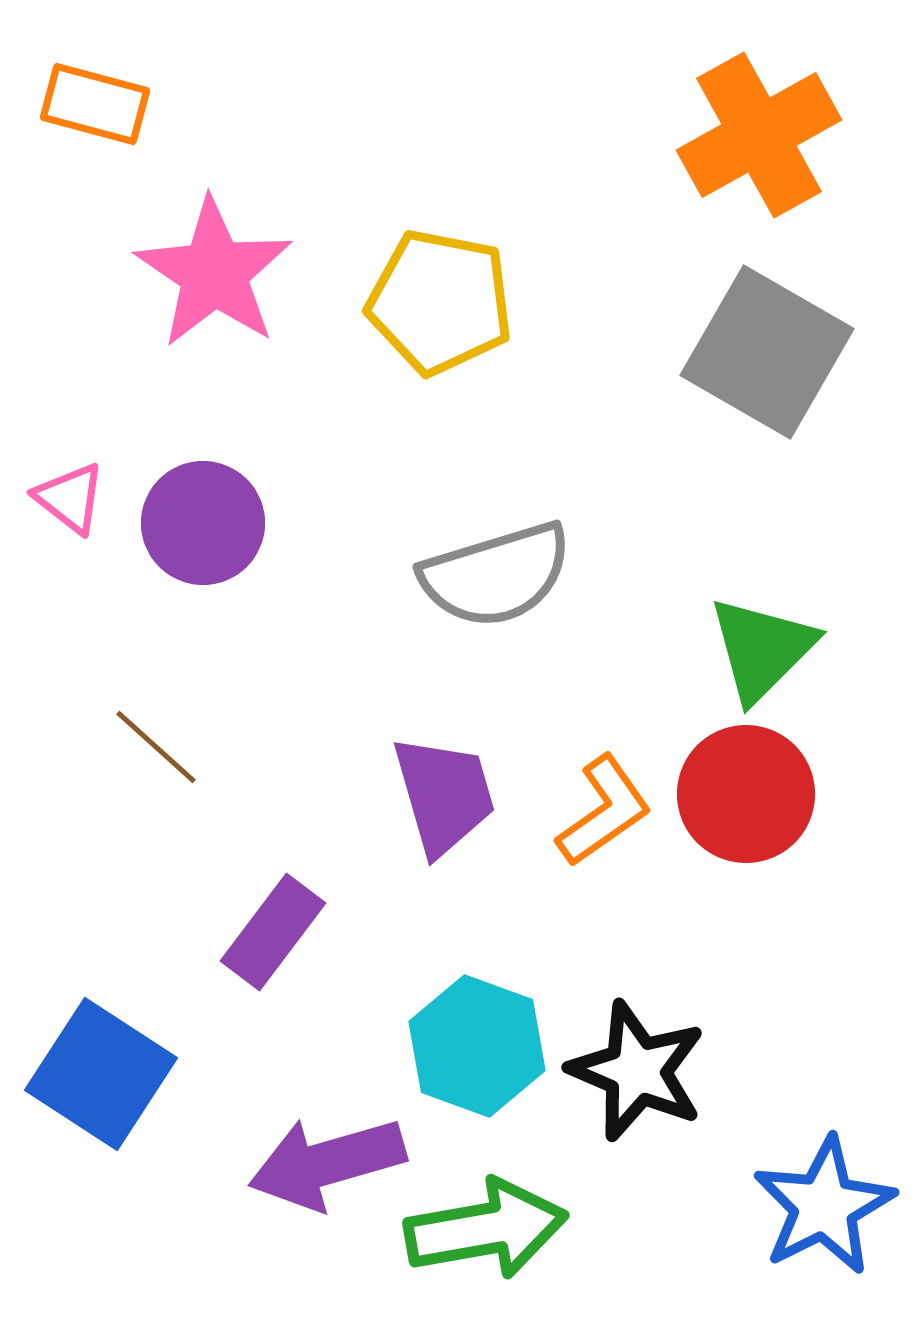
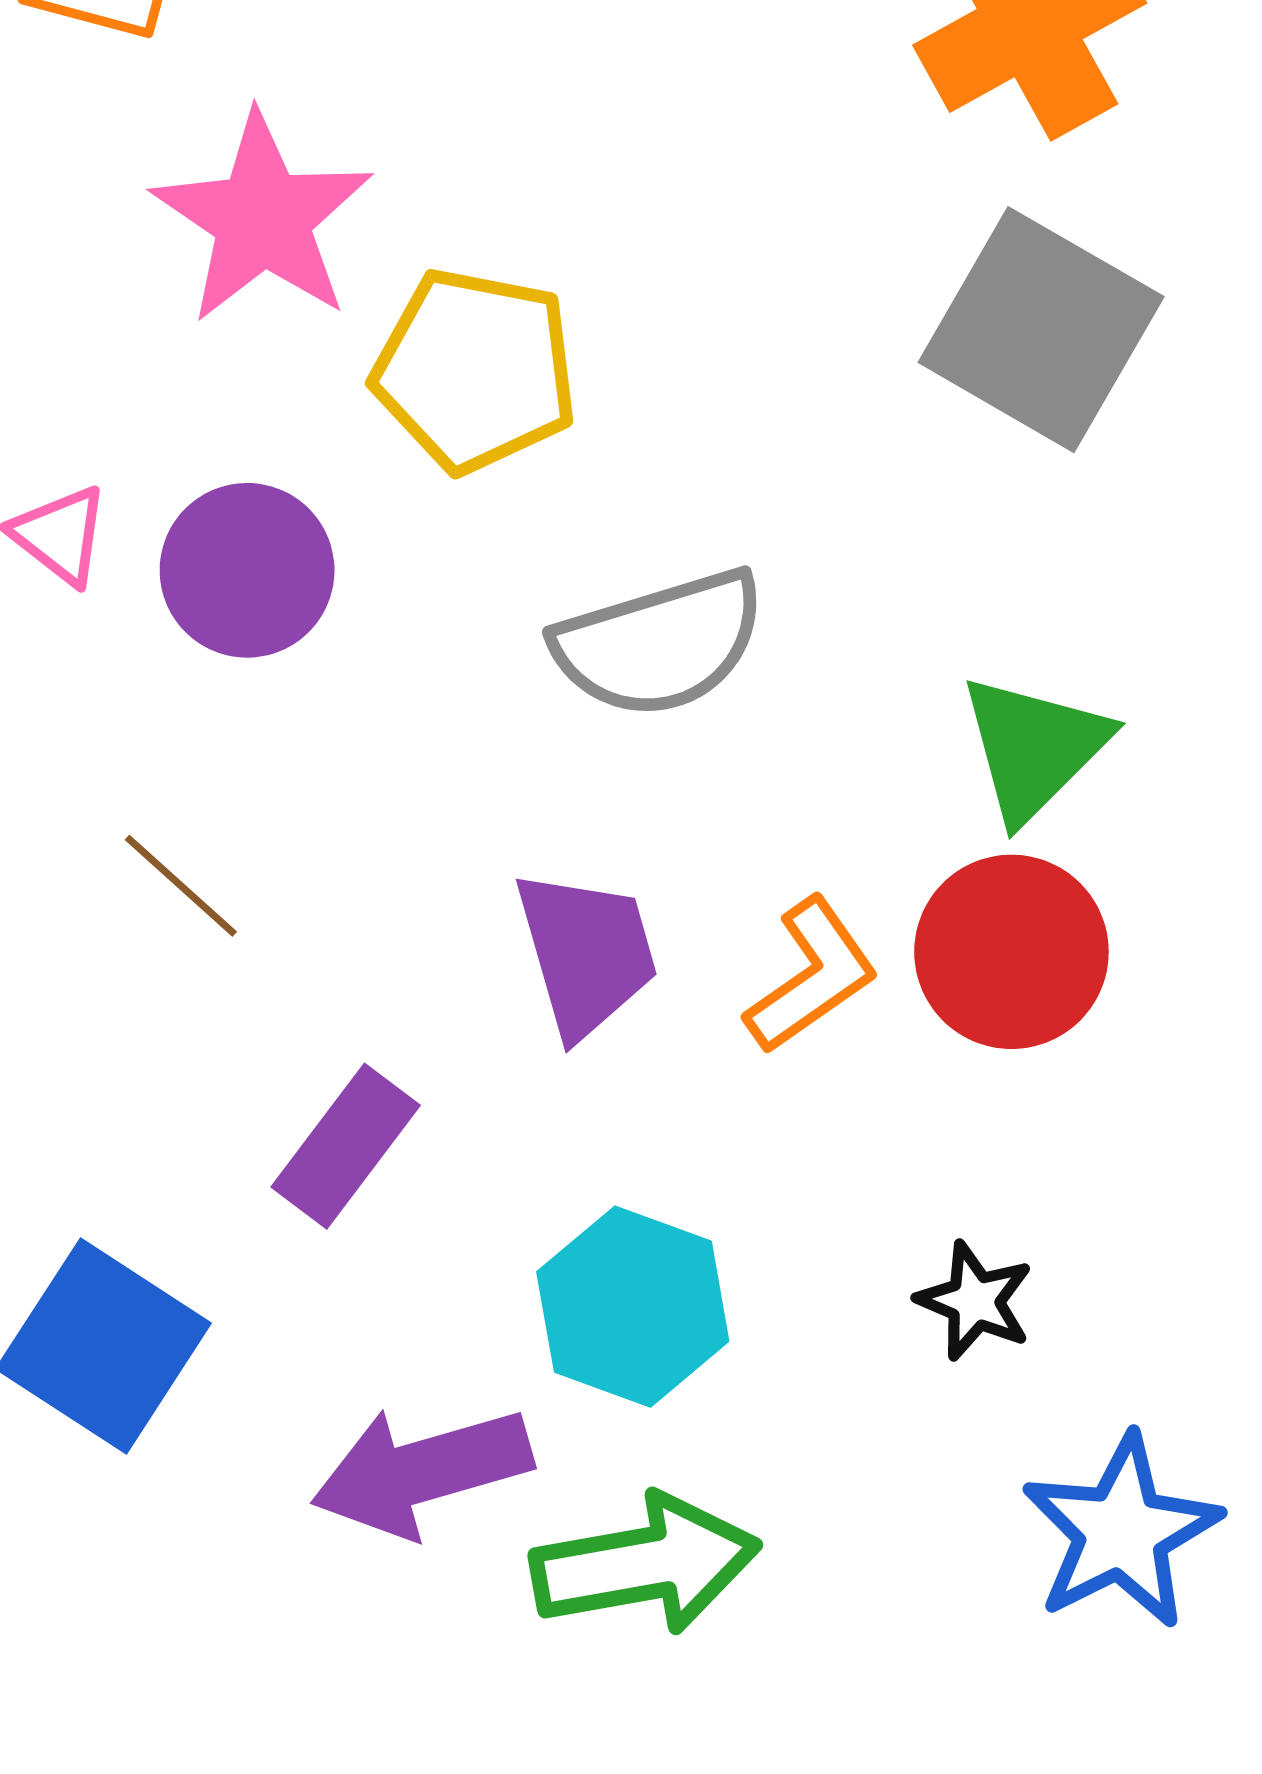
yellow pentagon: (440, 302) -> (475, 370), moved
black star: (637, 1071) -> (975, 1301), moved, size x0.6

